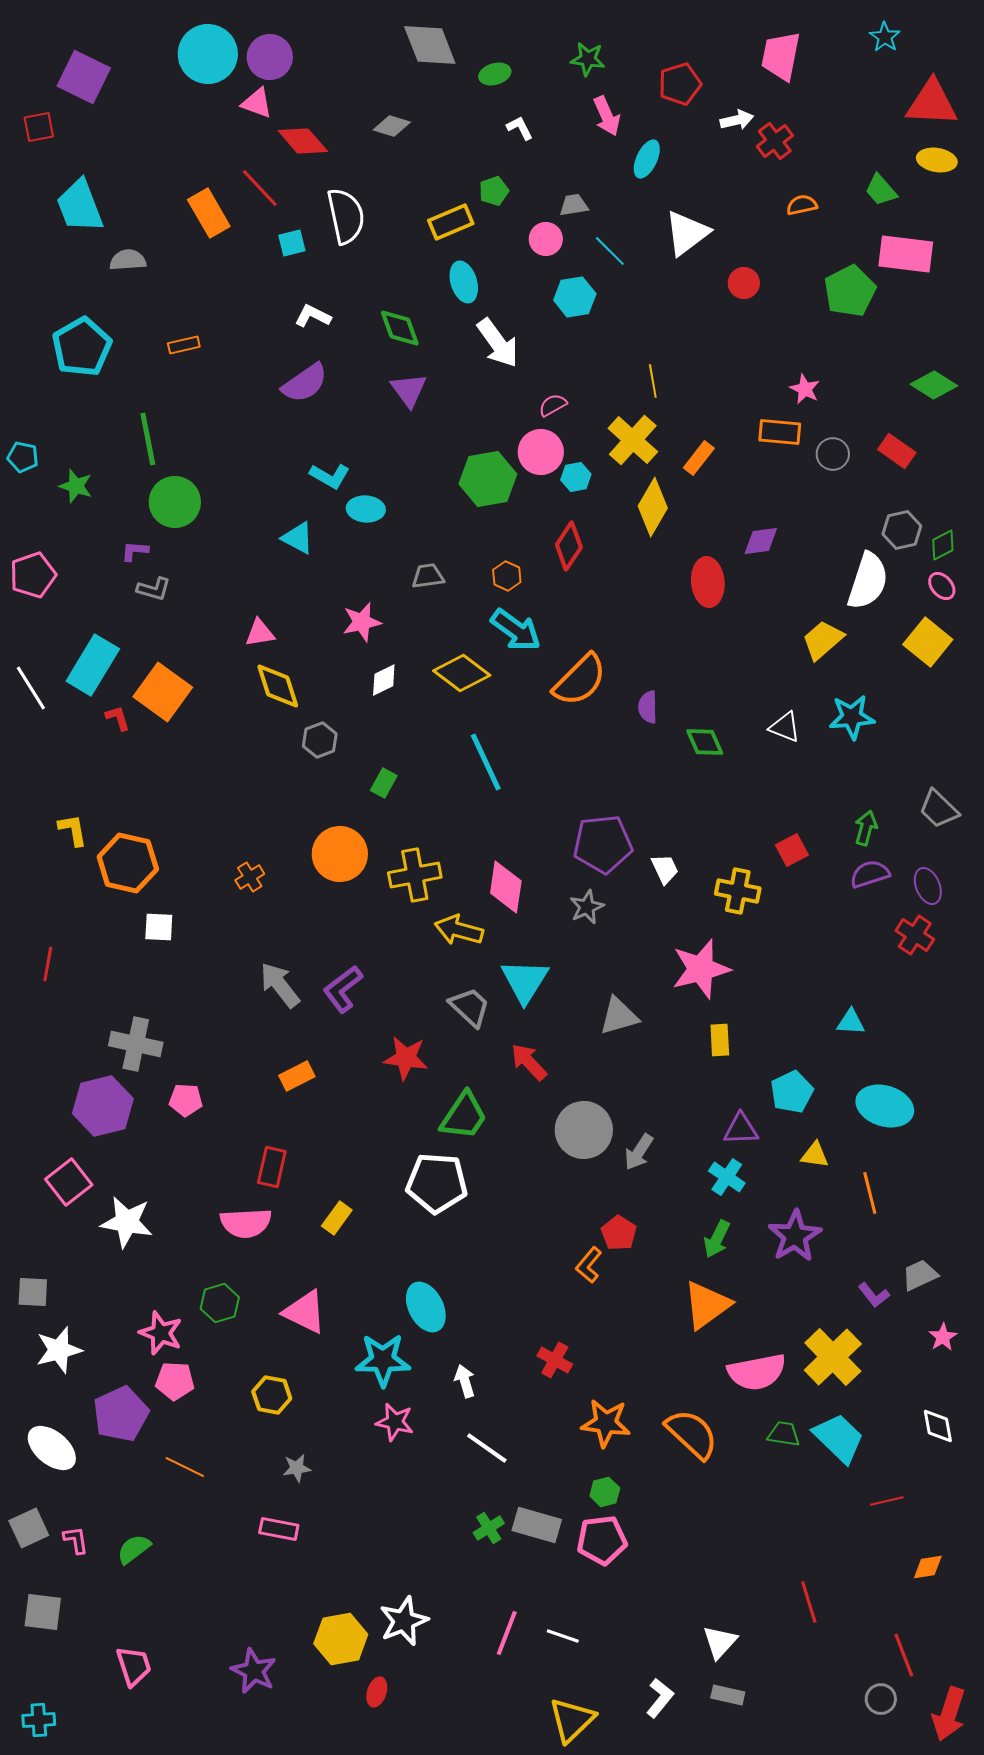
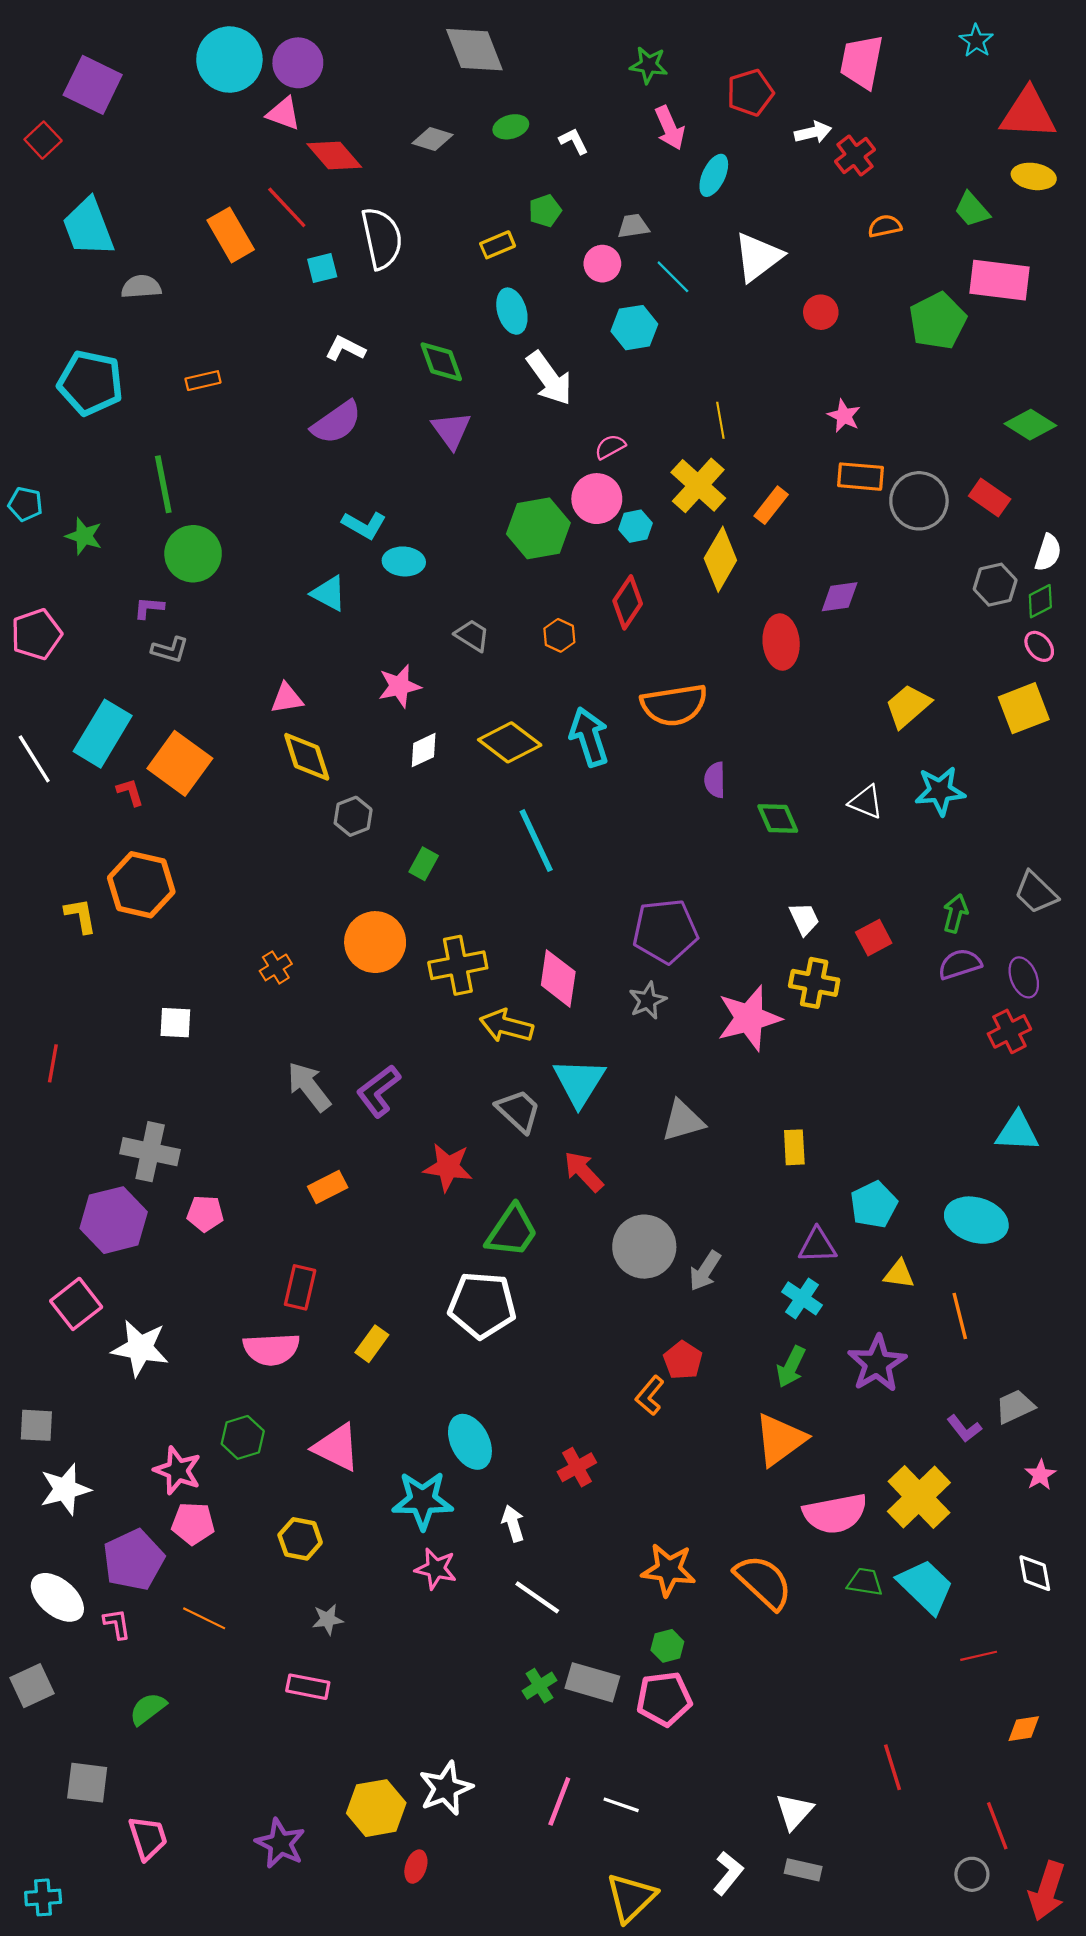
green ellipse: (495, 74) -> (511, 127), moved
red square: (39, 127) -> (43, 140), turned -32
yellow rectangle: (451, 222) -> (498, 245), size x0.7
cyan pentagon: (82, 347) -> (90, 383), turned -30
pink star: (805, 389) -> (844, 416), moved
gray circle: (833, 454) -> (919, 501), size x1.6
gray trapezoid: (428, 576) -> (472, 635), turned 40
white semicircle: (868, 581) -> (1048, 553), moved, size x0.6
cyan arrow: (516, 630) -> (589, 737), moved, turned -144
yellow square: (928, 642) -> (1024, 708), turned 30
orange semicircle: (580, 680) -> (674, 705), moved, turned 36
orange hexagon: (128, 863) -> (141, 885), moved
white trapezoid: (665, 869) -> (804, 919), moved
red cross: (915, 935) -> (1009, 1031), turned 30
pink star: (701, 969) -> (749, 1018), moved
cyan triangle: (851, 1022) -> (1017, 1132), moved, size x1.4
red cross: (555, 1360) -> (577, 1467), moved, turned 32
pink L-shape: (76, 1540) -> (117, 1624), moved
gray square: (43, 1612) -> (87, 1783), moved

